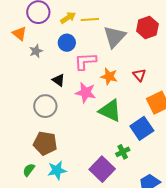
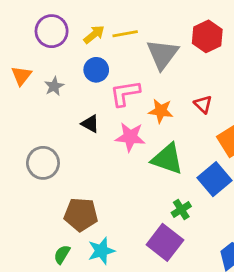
orange triangle: (19, 34) -> (21, 76), moved, turned 35
gray circle: (45, 106) -> (43, 163), moved
green cross: (123, 152) -> (181, 209), moved

